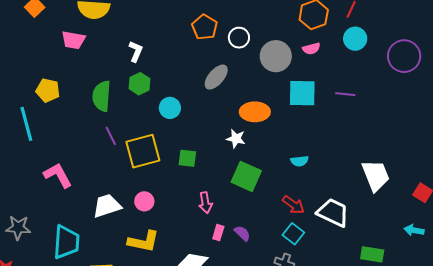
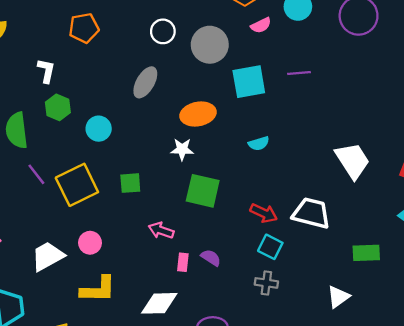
orange pentagon: (205, 27) -> (84, 28), moved, turned -30
pink semicircle: (311, 49) -> (261, 25), moved
cyan semicircle: (299, 161) -> (259, 143), moved
pink arrow: (205, 203) -> (161, 230), turned 130

